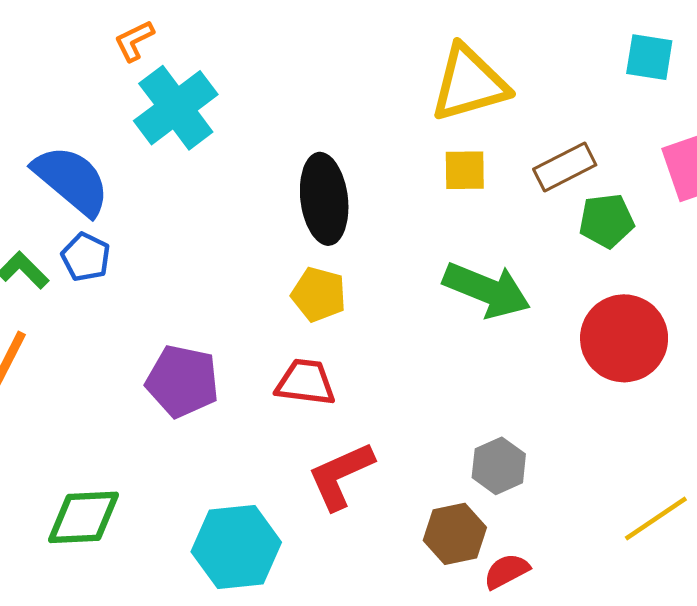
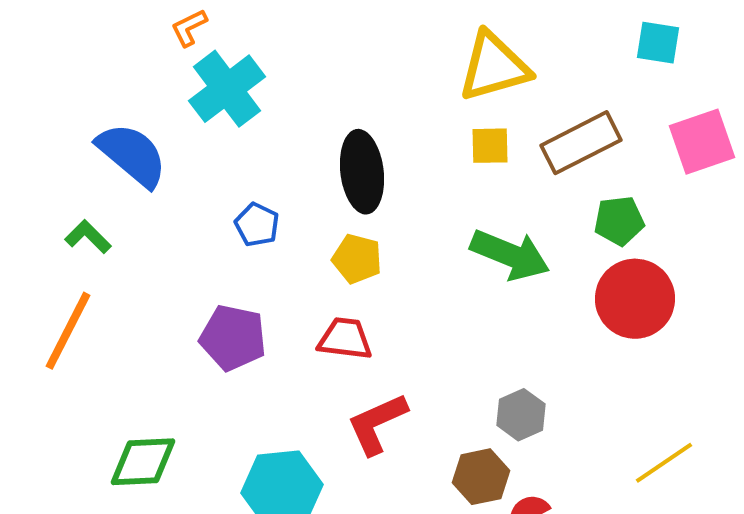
brown rectangle: (565, 167) -> (581, 143), size x1.4
green pentagon: (606, 221) -> (619, 221), moved
blue pentagon: (86, 257) -> (257, 225), moved

